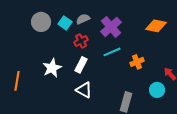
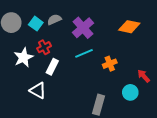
red cross: (81, 41) -> (44, 47), moved
white star: (52, 68) -> (24, 57), moved
white triangle: (84, 90) -> (38, 90), moved

